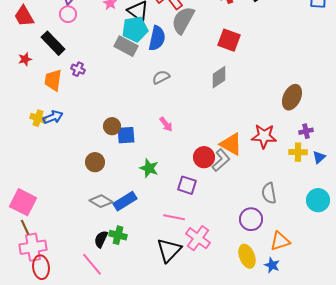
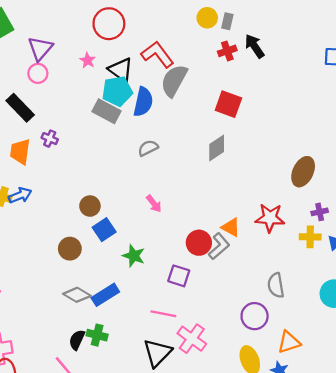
blue square: (126, 135) -> (104, 230), moved, turned -30
orange triangle: (231, 144) -> (231, 227), size x0.7

